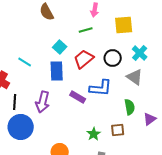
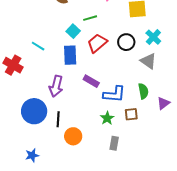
green line: (86, 30) -> (90, 18), moved
blue L-shape: (101, 88) -> (114, 94), moved
black line: (15, 102) -> (58, 119), moved

